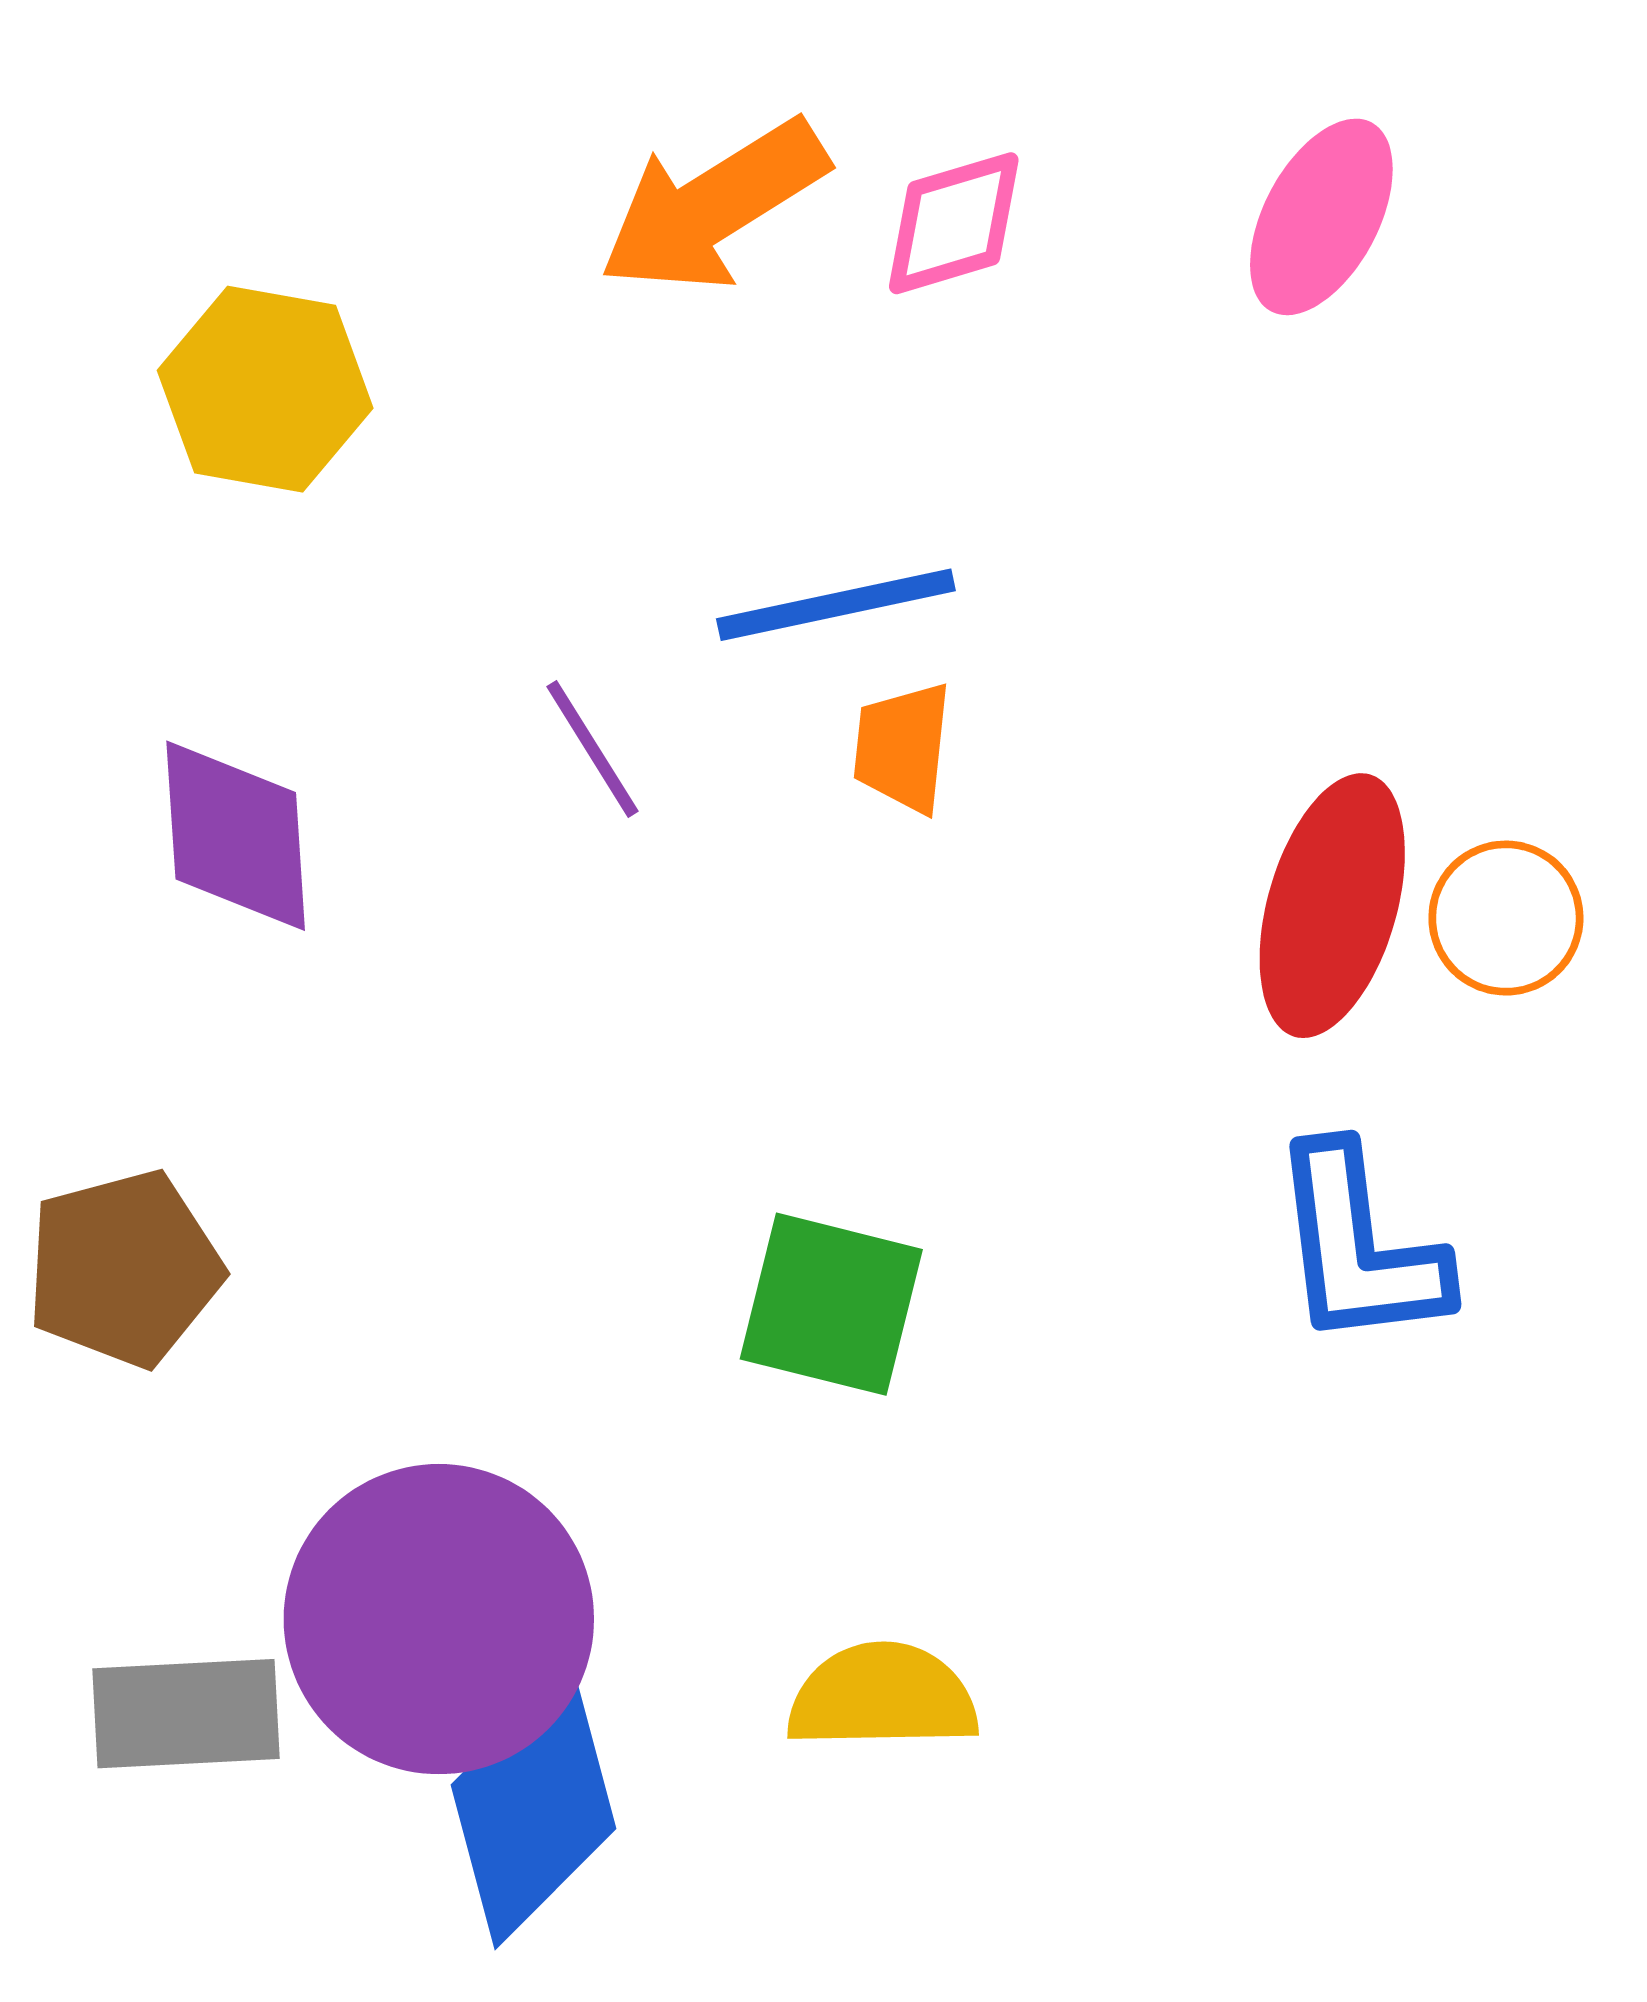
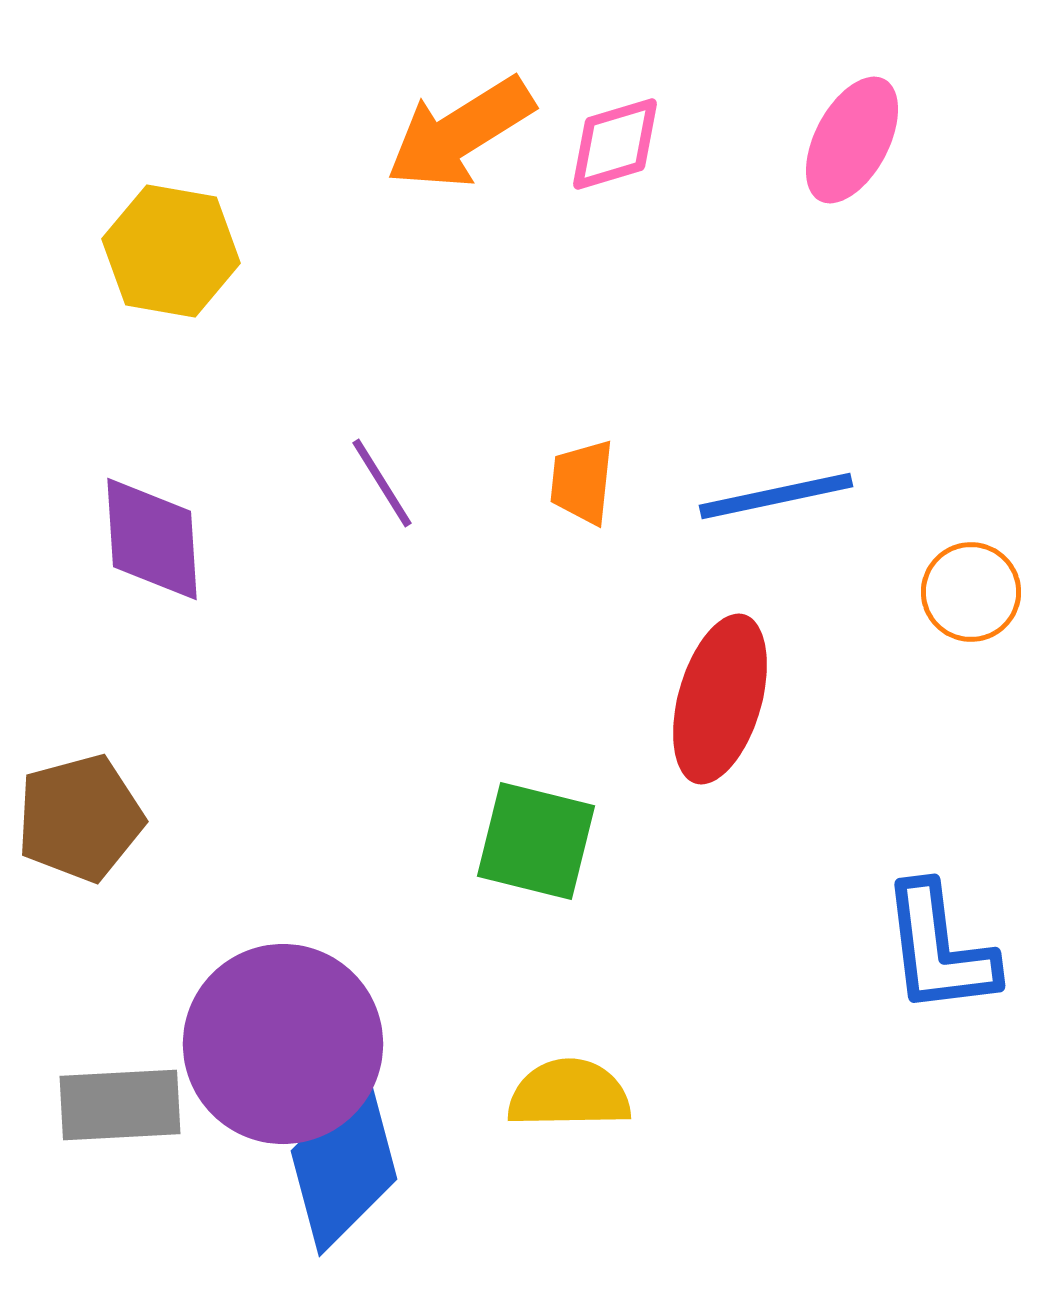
blue line: (836, 605) -> (776, 496), moved
red ellipse: (1332, 906) -> (720, 699), moved
blue L-shape: (1359, 1247) -> (939, 949), moved

